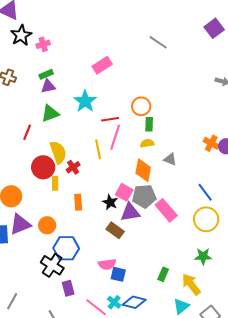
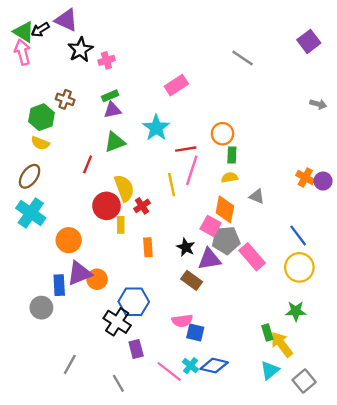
pink square: (124, 192) -> (211, 226), moved
orange circle: (47, 225) -> (97, 279), moved
green rectangle: (163, 274) -> (267, 332), moved, turned -40

